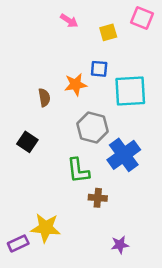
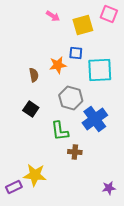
yellow square: (108, 32) -> (83, 25), size x1.5
black square: (27, 142) -> (31, 109), moved
purple star: (120, 245) -> (109, 188), moved

